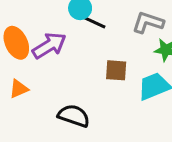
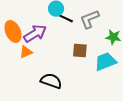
gray L-shape: (148, 22) -> (90, 19), moved, turned -40
orange triangle: (19, 89) -> (26, 52), moved

